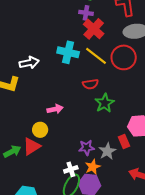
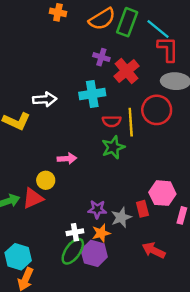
purple cross: (86, 13) -> (101, 57), moved
cyan cross: (68, 52) -> (92, 94), turned -30
yellow line: (96, 56) -> (131, 122), moved, turned 40
red semicircle: (90, 84) -> (112, 121), moved
green star: (105, 103) -> (113, 147), moved

